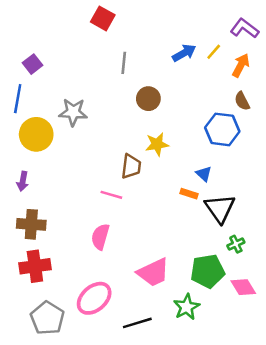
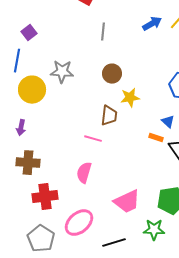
brown circle: (148, 99) -> (112, 74), moved
red cross: (35, 266) -> (45, 197), moved
green star: (187, 307) -> (154, 230), turned 30

